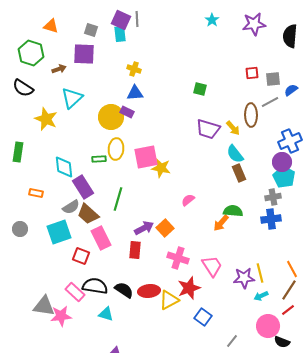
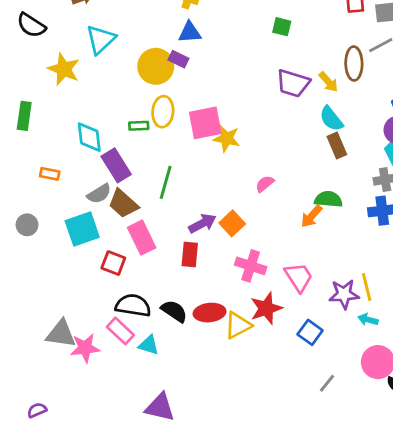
pink rectangle: (75, 292) -> (120, 331), moved
cyan arrow: (261, 296) -> (368, 320), turned 40
blue square: (203, 317) -> (310, 332), moved

